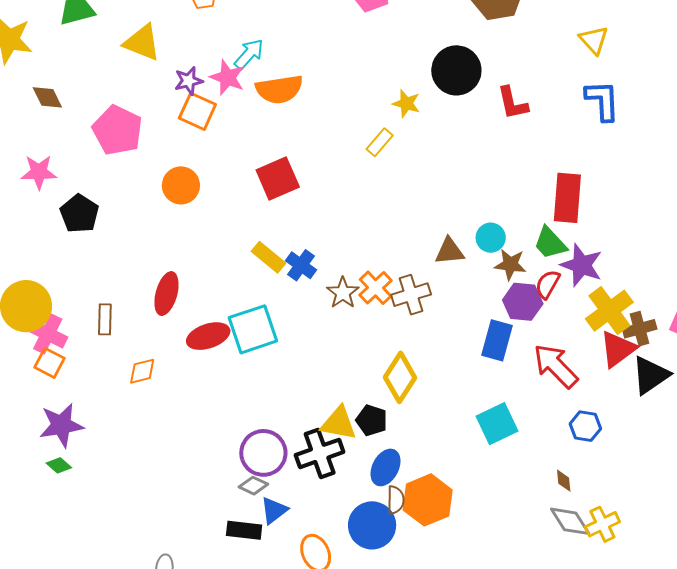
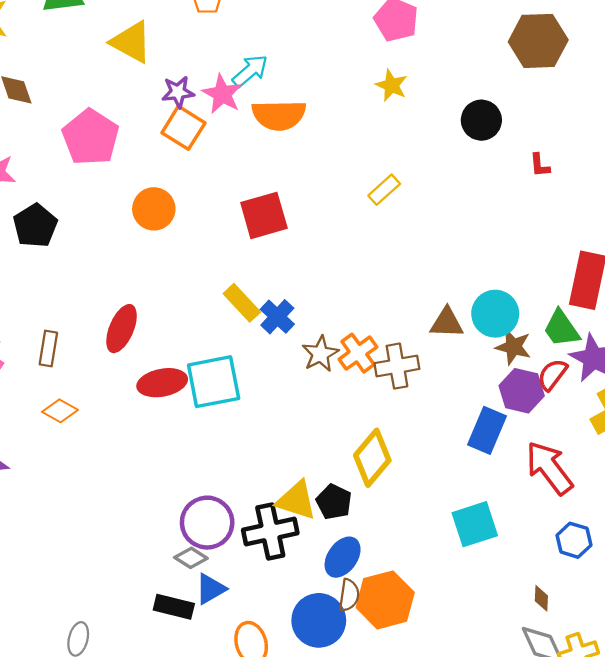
black circle: (456, 70) -> (481, 120), size x0.7
red L-shape: (513, 103) -> (540, 165), size x0.6
yellow star: (406, 104) -> (392, 85), moved
cyan circle: (491, 238) -> (495, 314), size x1.4
orange diamond: (142, 371) -> (60, 411), moved, turned 36

